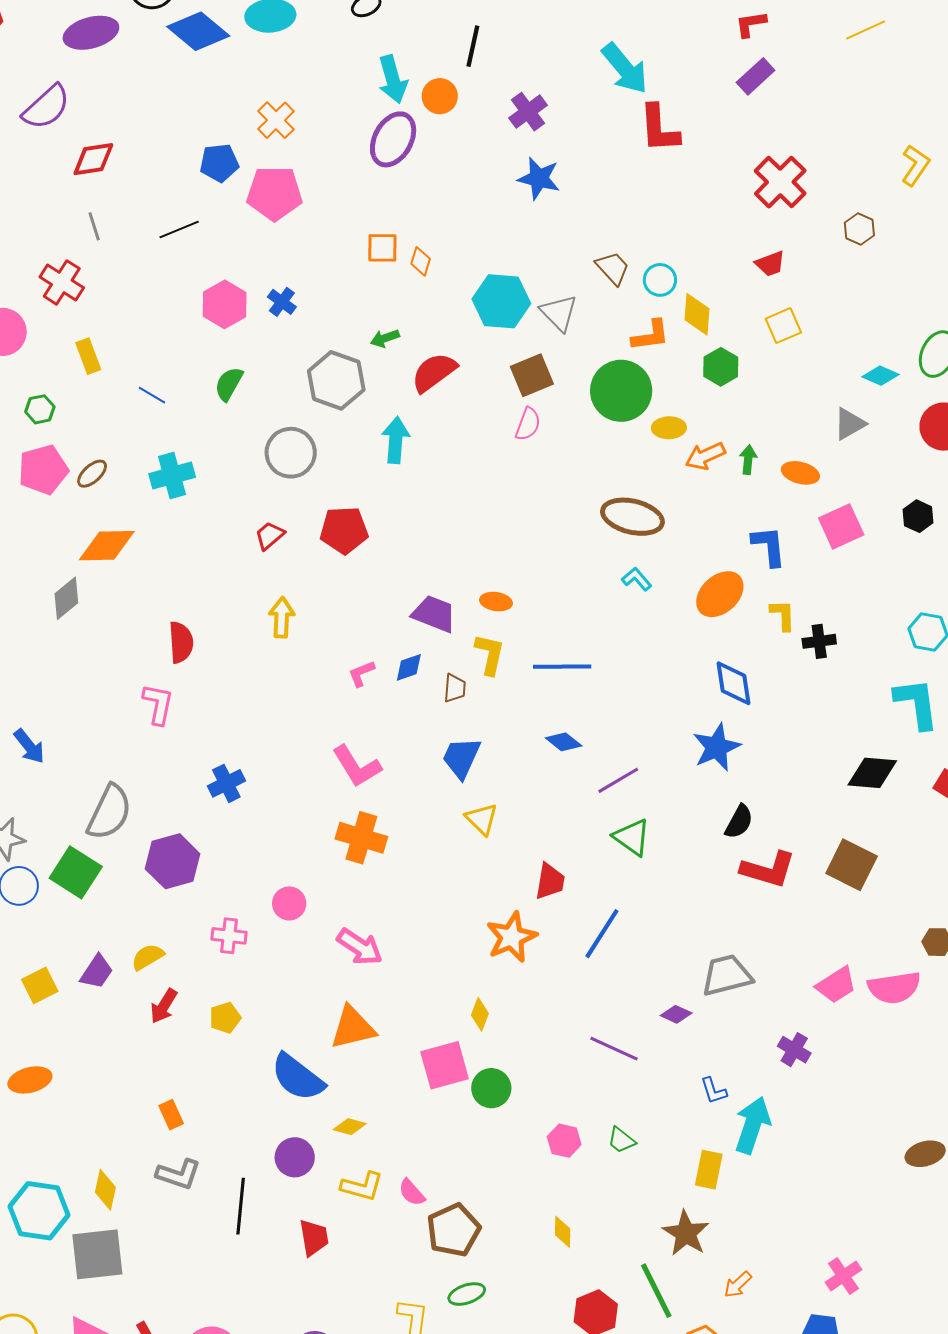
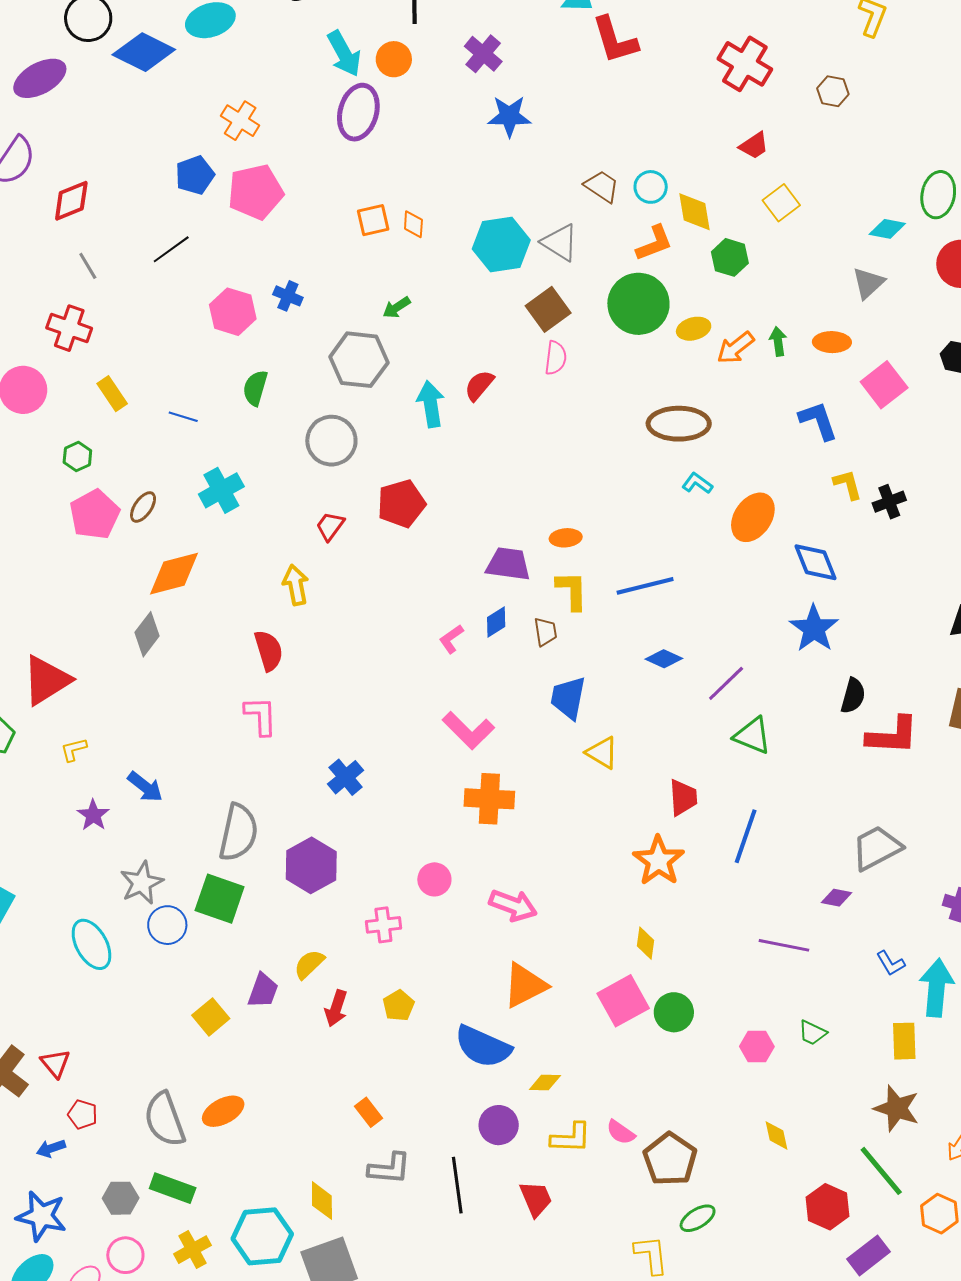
red semicircle: (434, 372) -> (479, 385), moved, size x0.7
orange ellipse: (720, 594) -> (753, 517), moved
yellow arrow: (282, 617) -> (296, 585), moved

